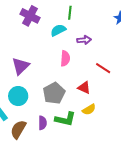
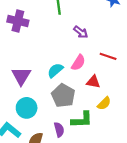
cyan semicircle: (58, 30) -> (55, 70), moved
purple arrow: (84, 40) -> (81, 32), turned 56
pink semicircle: (65, 58) -> (78, 63), moved, turned 42

